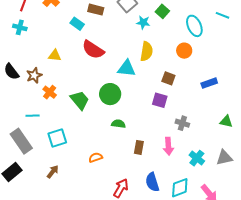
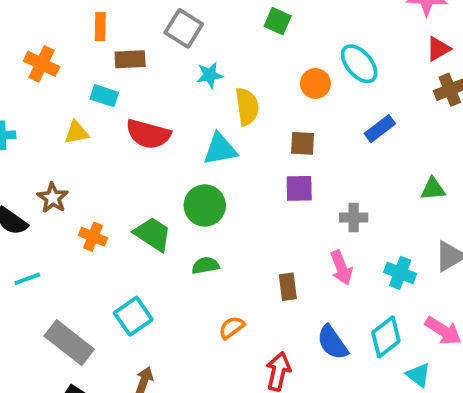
green square: (162, 11) -> (278, 21), moved
cyan star: (143, 22) -> (210, 75), moved
cyan ellipse: (194, 26) -> (359, 64), moved
yellow triangle: (55, 55) -> (76, 133), moved
brown star: (34, 75) -> (53, 198), moved
cyan line: (33, 116) -> (27, 279), moved
green semicircle: (118, 124) -> (205, 265), moved
orange semicircle: (96, 158) -> (232, 328), moved

